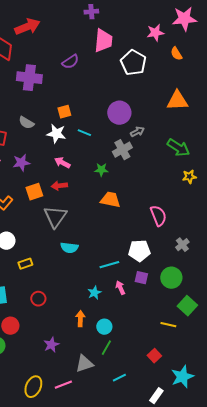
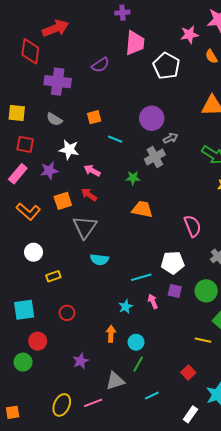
gray semicircle: (26, 123) -> (54, 119), moved
white star: (56, 134) -> (69, 150), moved
red arrow: (59, 186) -> (89, 195), turned 42

